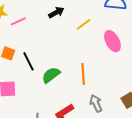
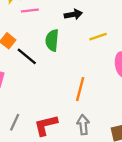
black line: (29, 61) -> (27, 56), turned -42
green semicircle: (51, 75) -> (52, 40), moved, turned -66

